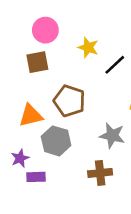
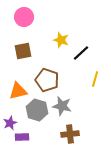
pink circle: (45, 30) -> (24, 17), moved
gray star: (112, 136) -> (62, 106), moved

